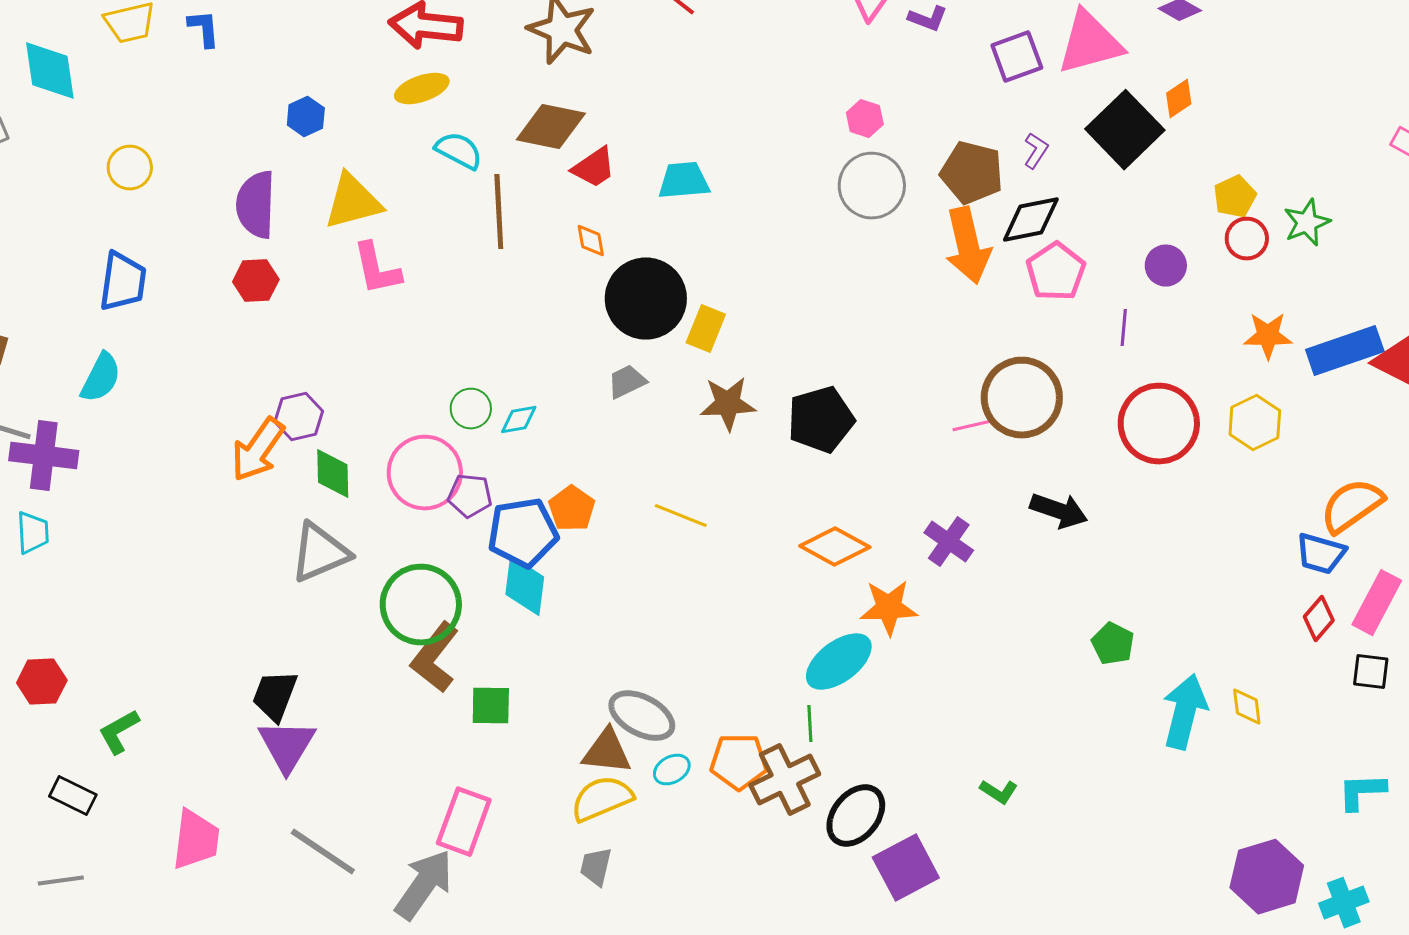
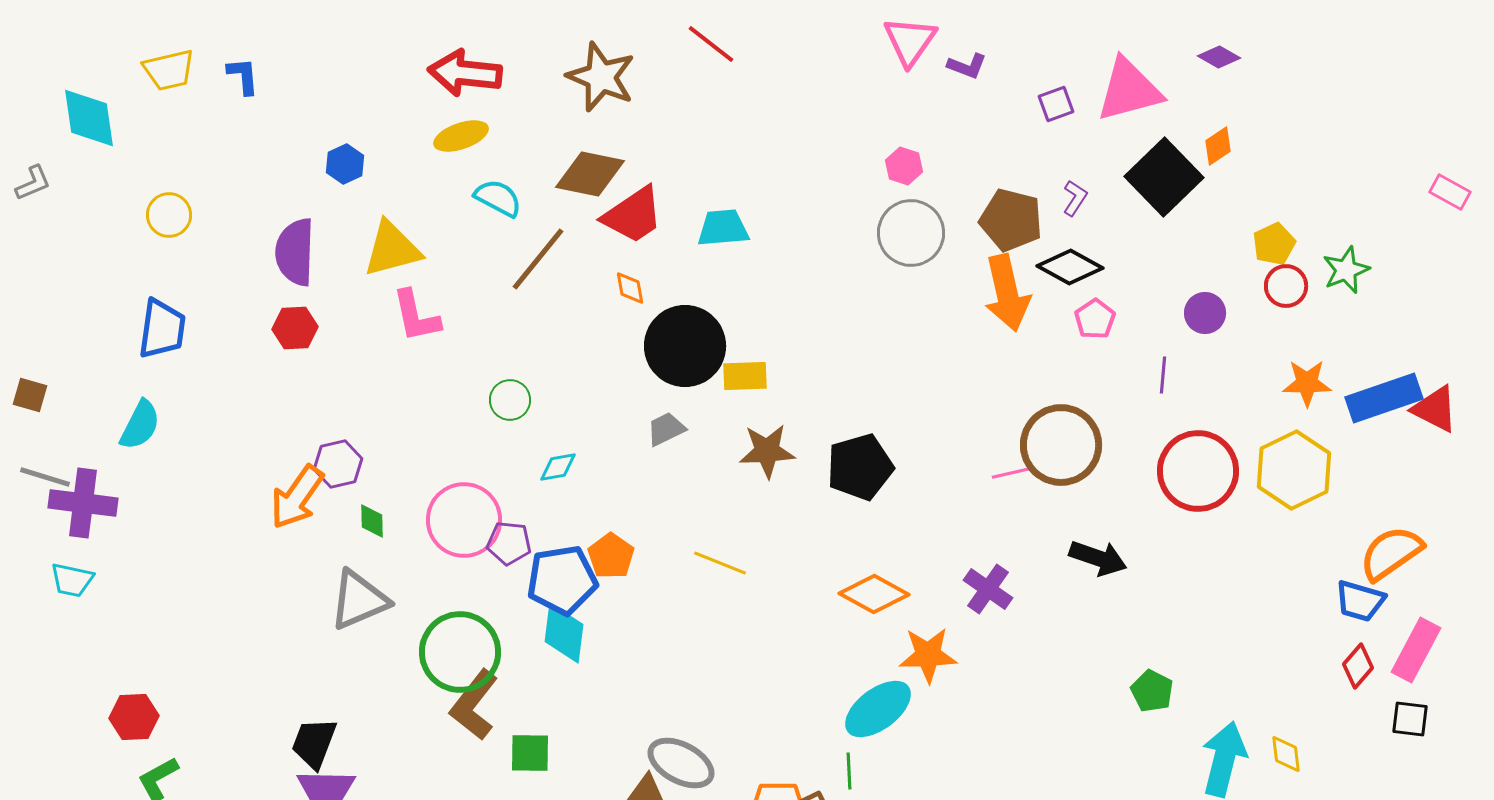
purple square: (1017, 57) -> (1056, 104), size x0.7
red trapezoid: (594, 168) -> (633, 215), size x1.4
brown line: (499, 212) -> (538, 259), turned 42
black diamond: (1031, 220) -> (1070, 267), turned 40
pink pentagon: (1056, 272) -> (1095, 319), size x0.7
yellow rectangle: (706, 329) -> (745, 376), turned 66
green circle: (471, 409) -> (510, 400), moved
yellow hexagon: (1255, 423) -> (1294, 470), size x1.4
green diamond: (333, 474) -> (372, 521), size x0.7
cyan trapezoid: (33, 533) -> (72, 580), turned 105
red hexagon: (42, 682) -> (134, 717), moved

